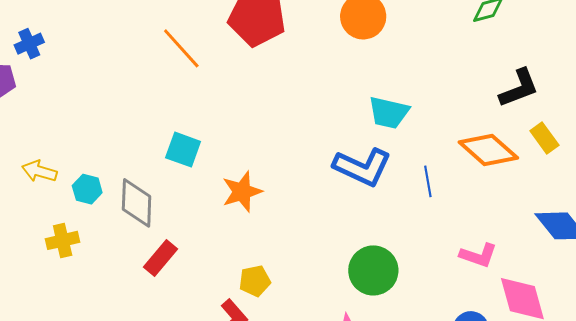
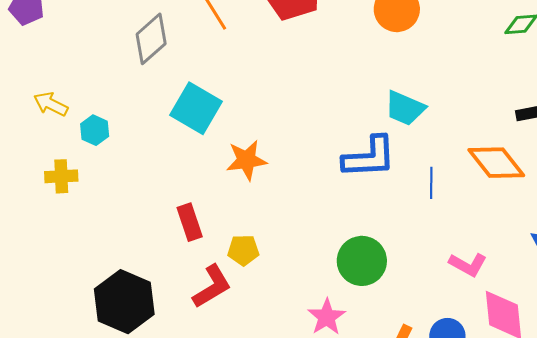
cyan square: (183, 150) -> (196, 108), size x1.4
blue L-shape: (362, 167) -> (369, 157), turned -38
gray diamond: (137, 203) -> (151, 39), moved, turned 36
red rectangle: (160, 258) -> (190, 222), moved, turned -69

